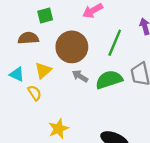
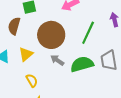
brown semicircle: (28, 38) -> (14, 26), turned -72
yellow semicircle: (35, 93) -> (32, 80), moved

